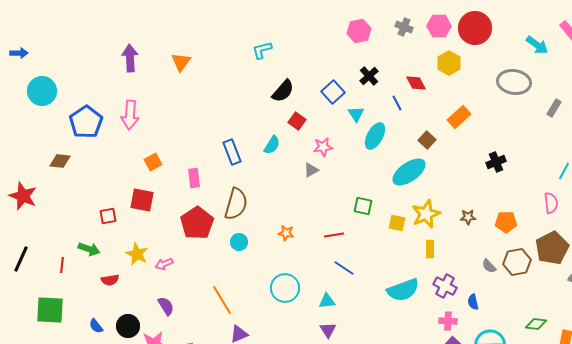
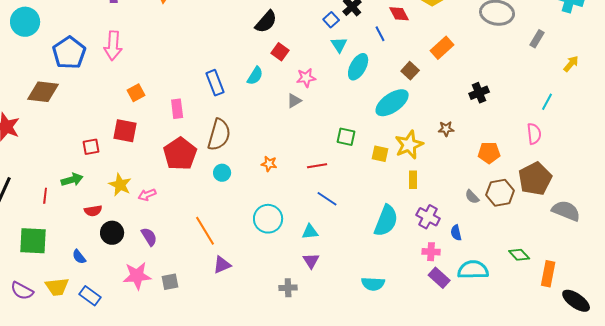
blue square: (333, 92) -> (331, 20), moved, size x0.7
brown diamond: (60, 161) -> (43, 92), size x1.5
brown star: (468, 217) -> (446, 129), moved
green arrow: (89, 249) -> (72, 180), turned -35
cyan semicircle: (403, 290) -> (386, 221), turned -48
green diamond: (536, 324) -> (519, 255), turned 40
black circle: (128, 326) -> (112, 233), moved

